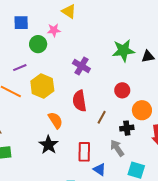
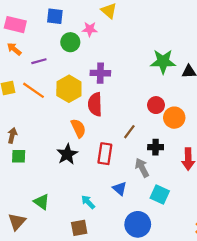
purple cross: (81, 66) -> (100, 73), moved, turned -36
purple line: (20, 68) -> (39, 61), moved
red semicircle: (79, 101) -> (95, 104), moved
orange circle: (142, 110) -> (174, 118), moved
red rectangle: (84, 152) -> (105, 154), moved

